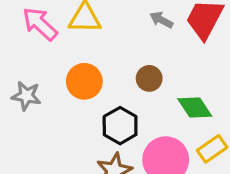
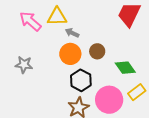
gray arrow: (161, 20) -> (72, 33), moved
orange circle: (84, 81) -> (70, 54), moved

